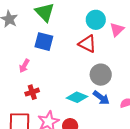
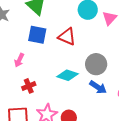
red triangle: (87, 44) -> (67, 37), moved
cyan diamond: (77, 97) -> (68, 75), moved

